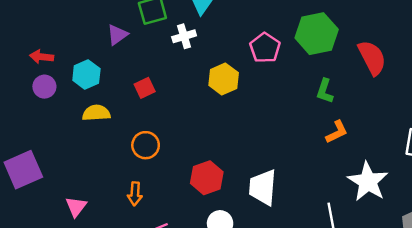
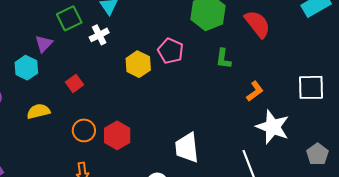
pink pentagon: (265, 48) -> (171, 51), moved
cyan hexagon: (86, 74) -> (26, 68), moved
orange L-shape: (337, 132) -> (255, 91), moved
red hexagon: (207, 178) -> (117, 135), moved

